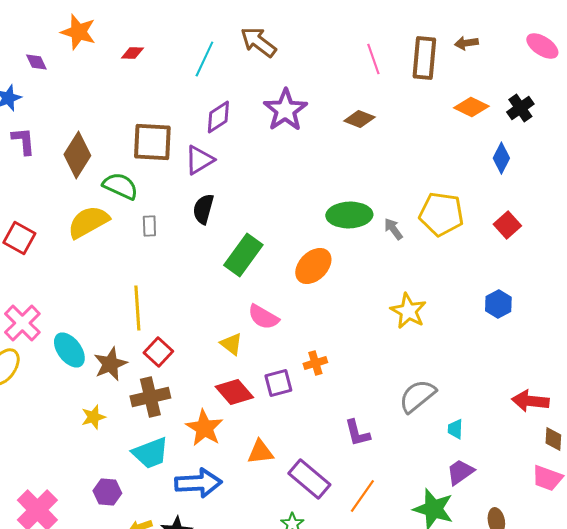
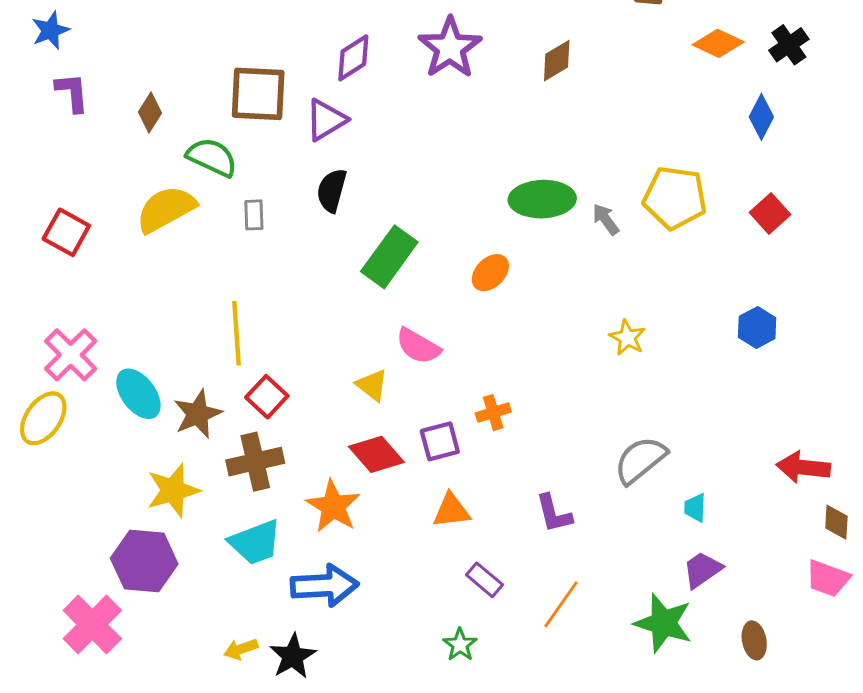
brown diamond: (359, 119) -> (557, 61), turned -52
brown diamond: (77, 155) -> (150, 113), size x0.6
orange ellipse: (313, 266) -> (490, 273), size x0.7
yellow star: (408, 311) -> (627, 338), size x0.7
yellow star: (93, 417) -> (173, 490), size x1.5
orange triangle: (260, 452) -> (451, 511), moved
purple rectangle: (309, 479) -> (485, 580), size x0.6
purple hexagon: (107, 492) -> (144, 561), moved, size x1.6

